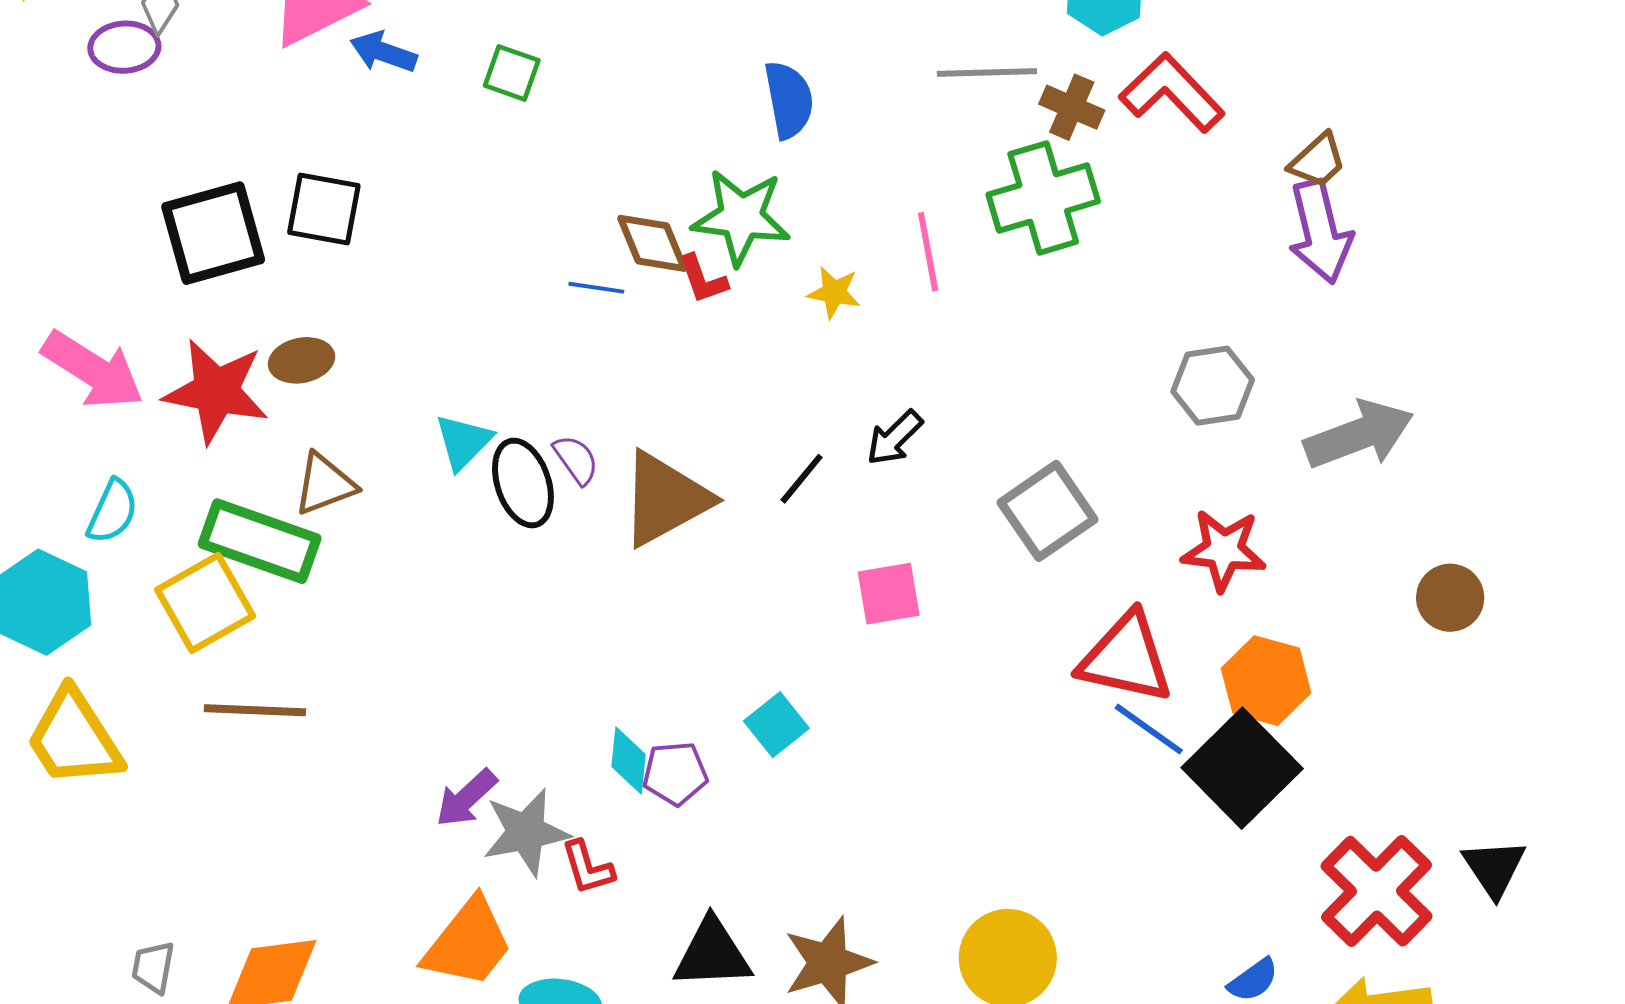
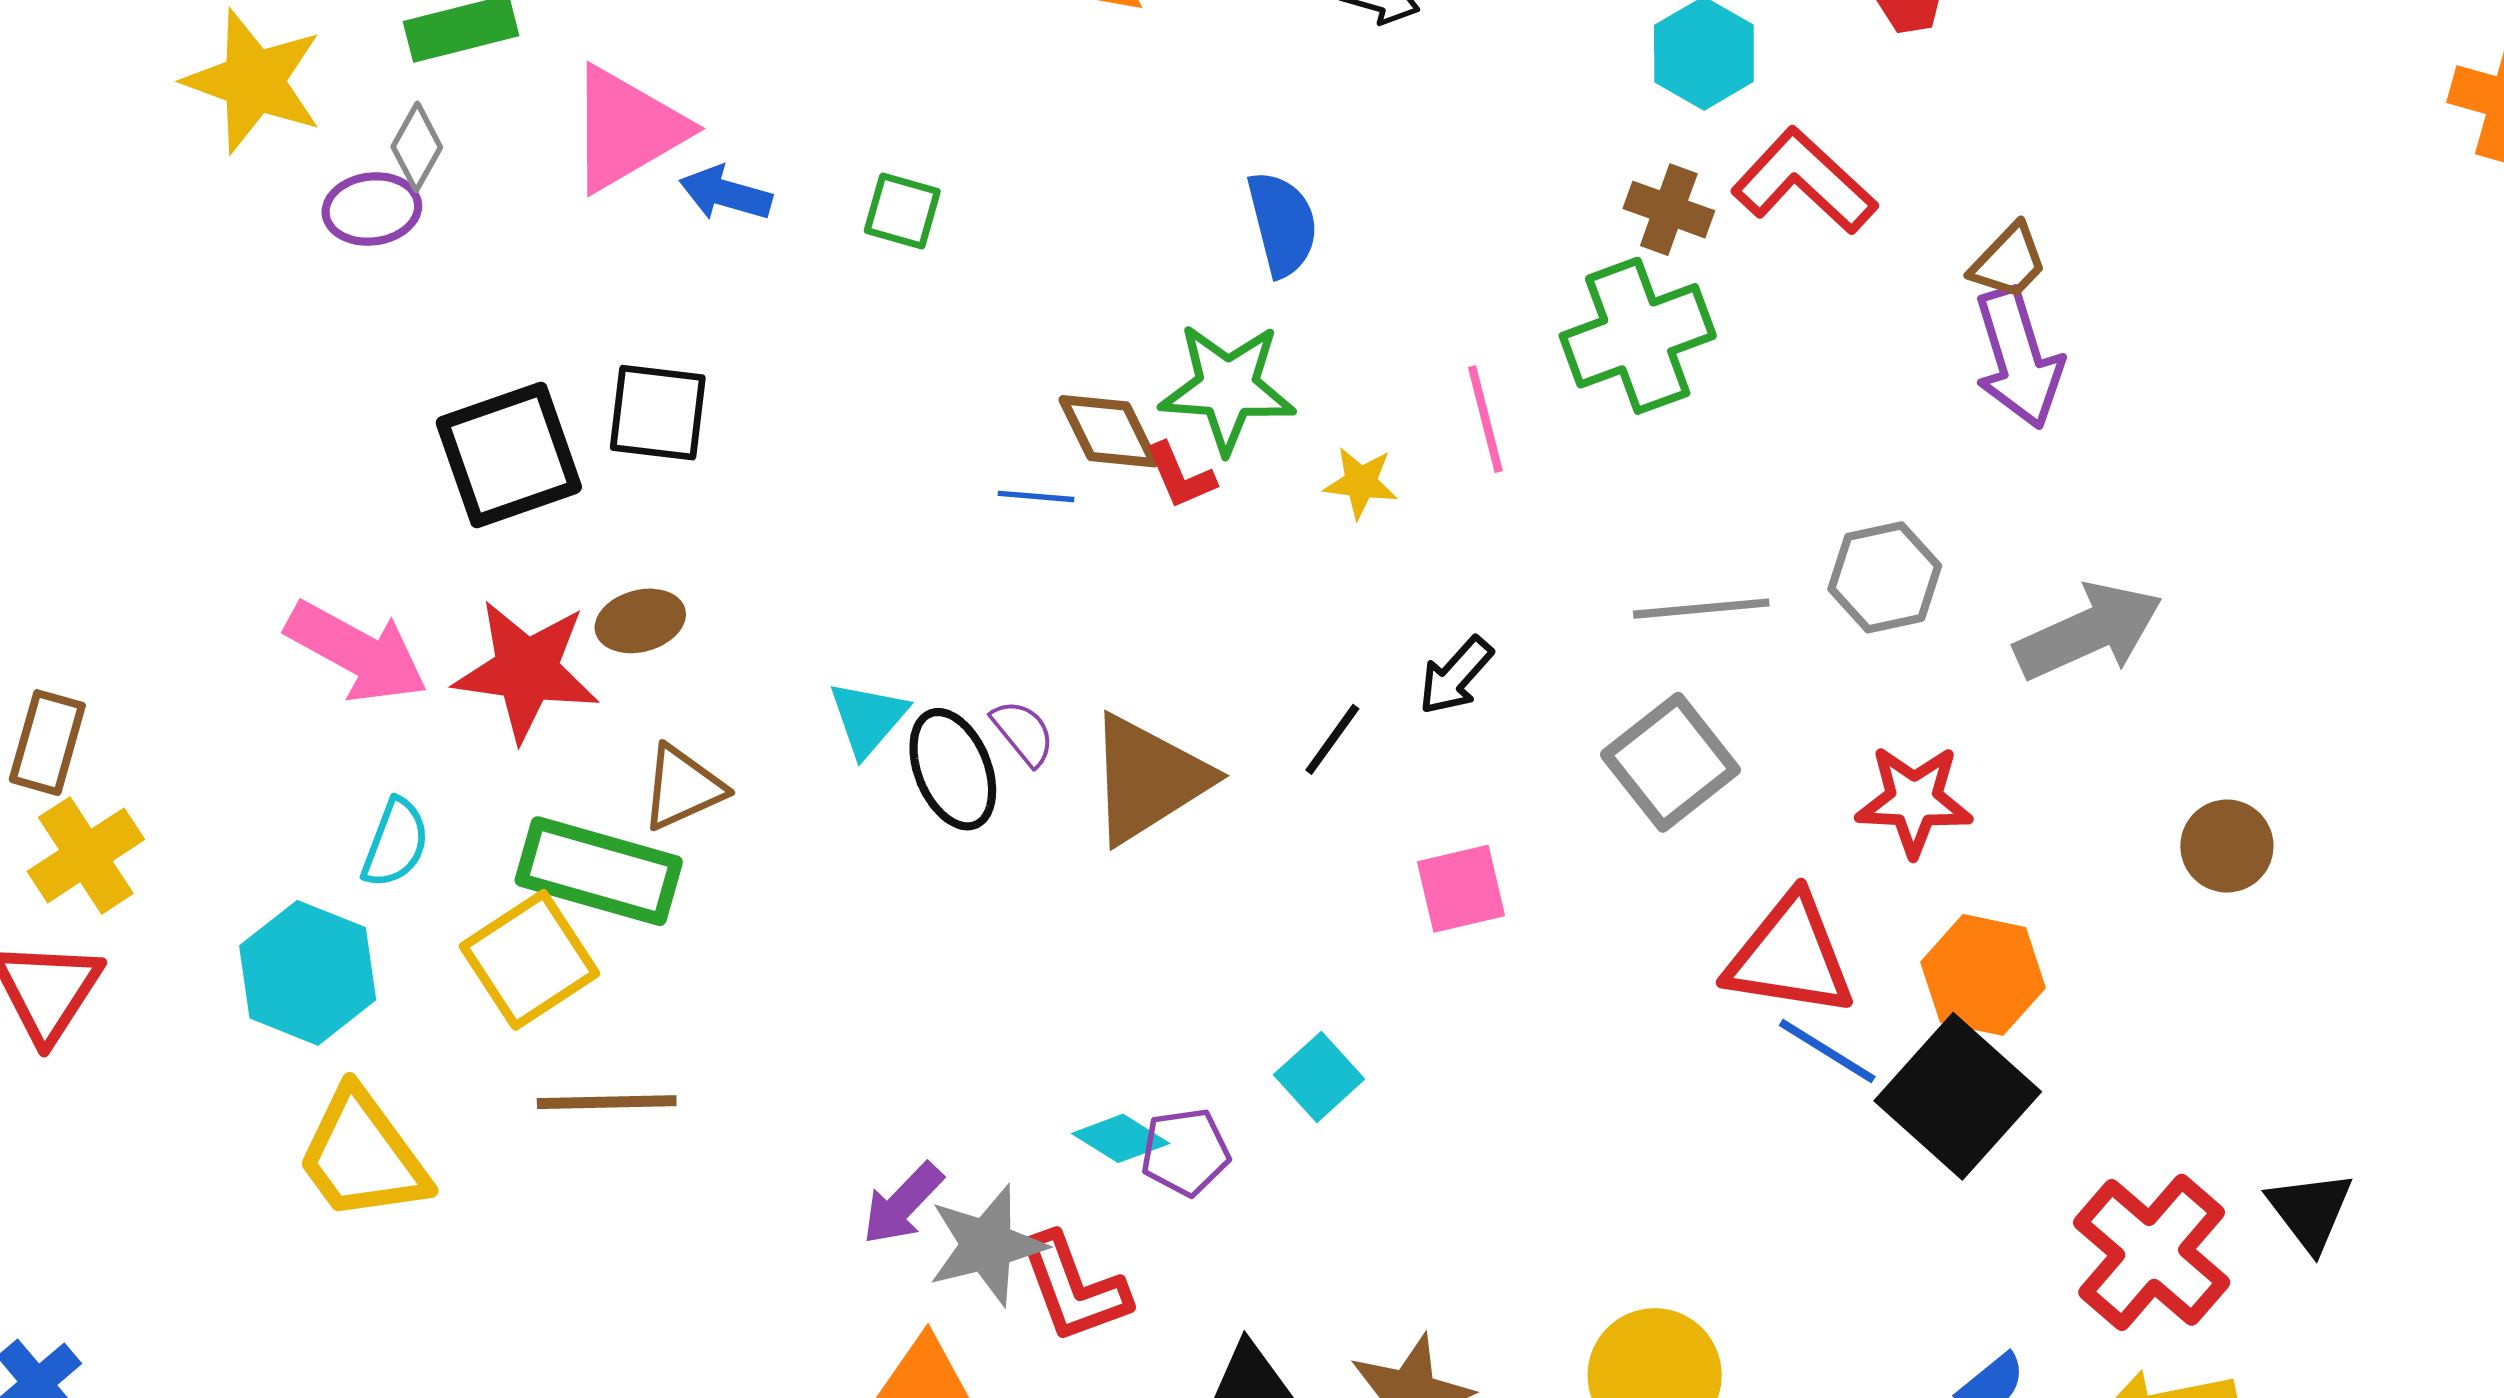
gray line: (987, 72) -> (1701, 609), moved
cyan diamond: (629, 760) -> (1121, 1138), turned -60
red L-shape: (587, 868) -> (1074, 1288), size x1.5

